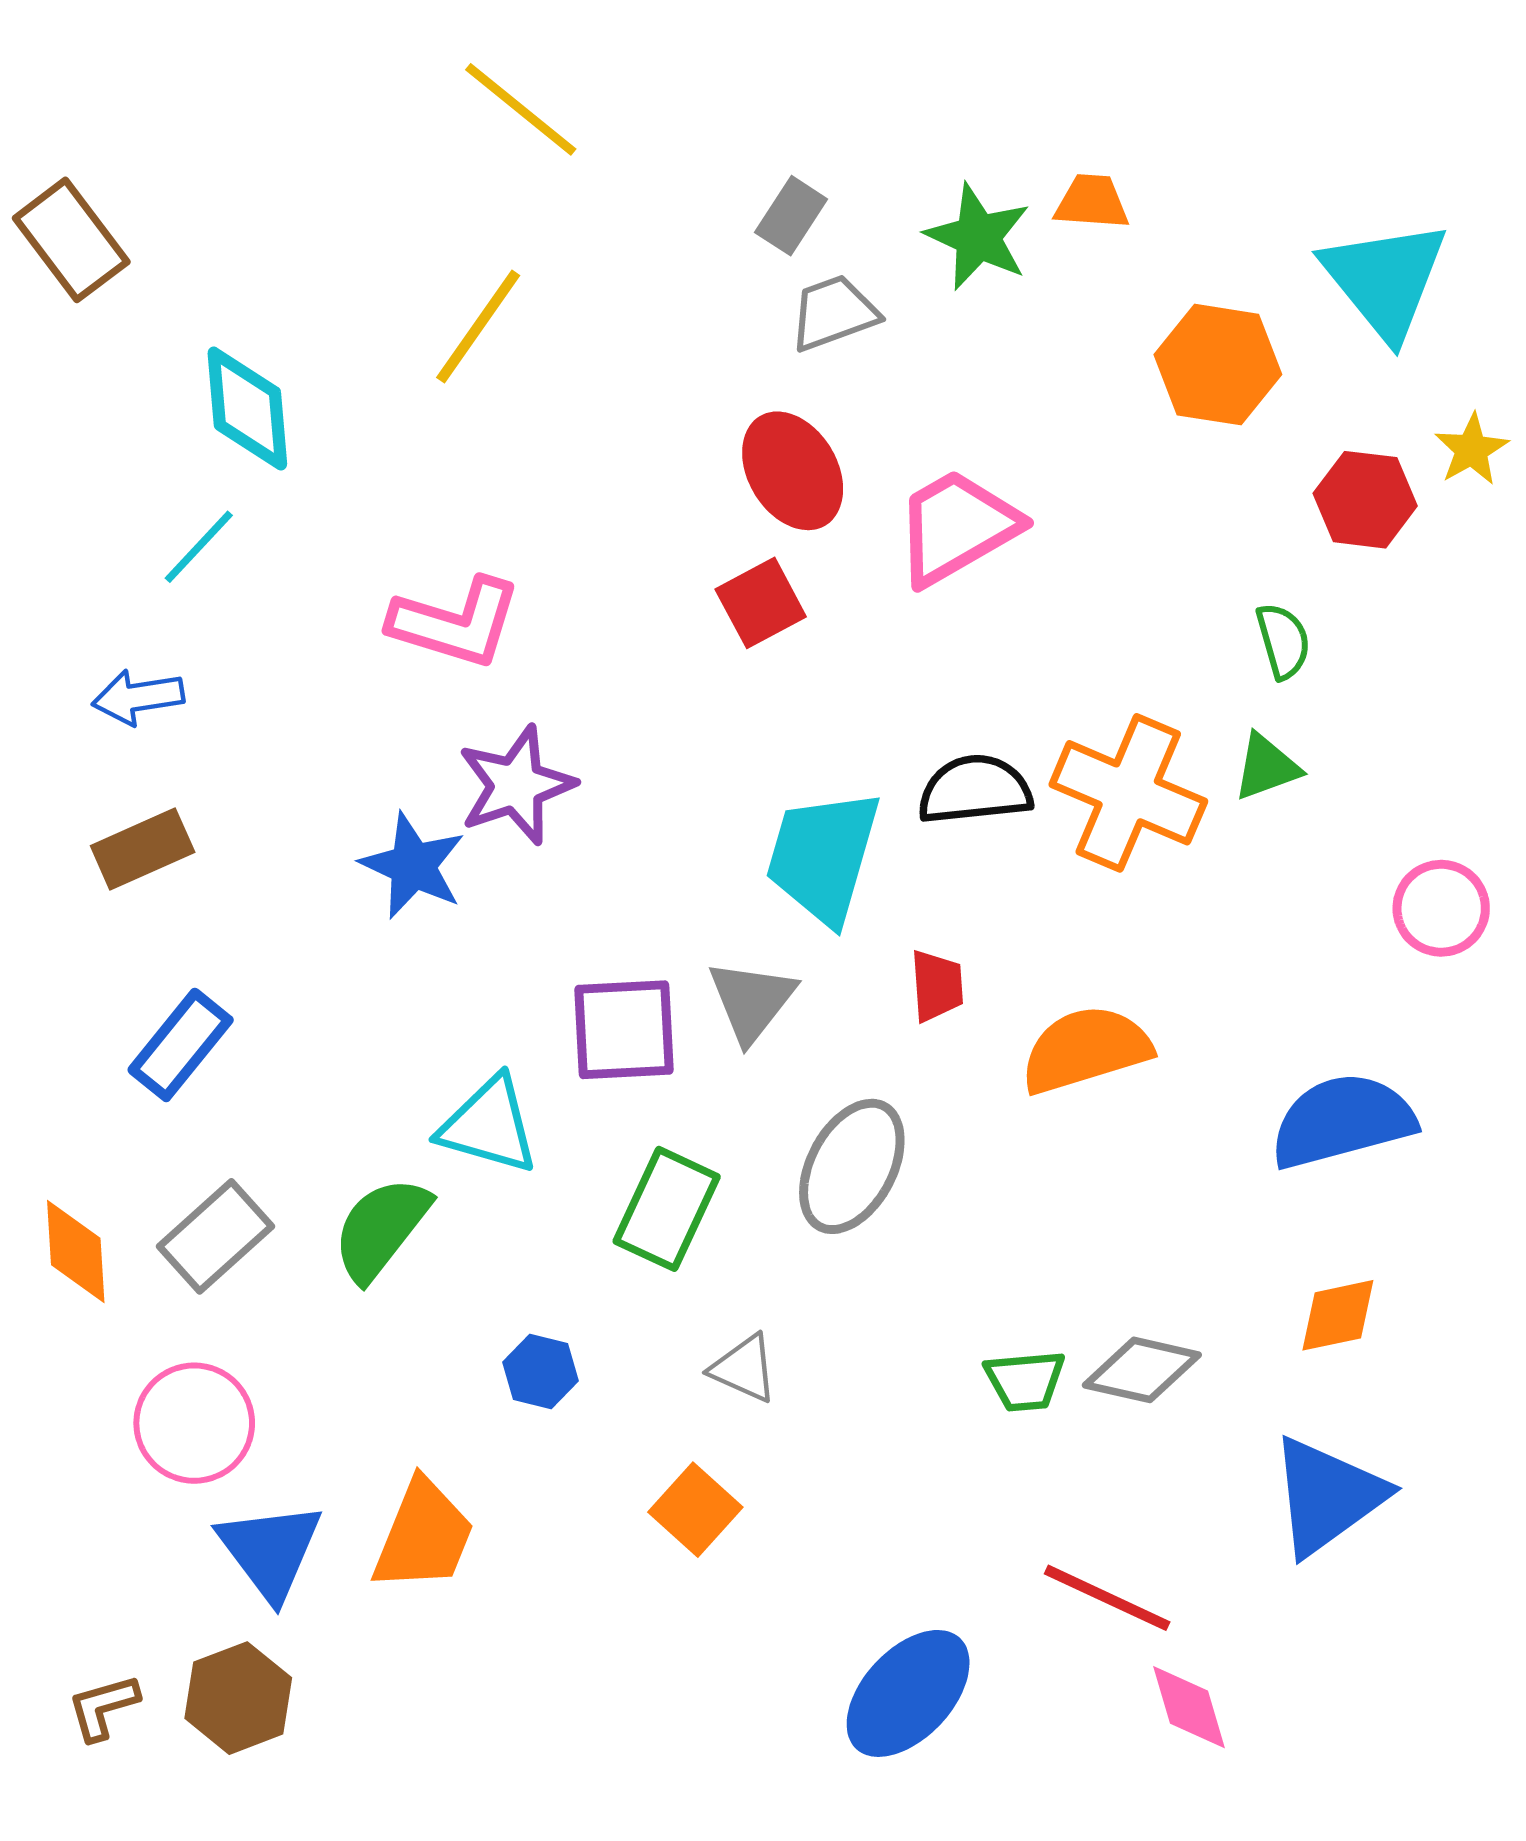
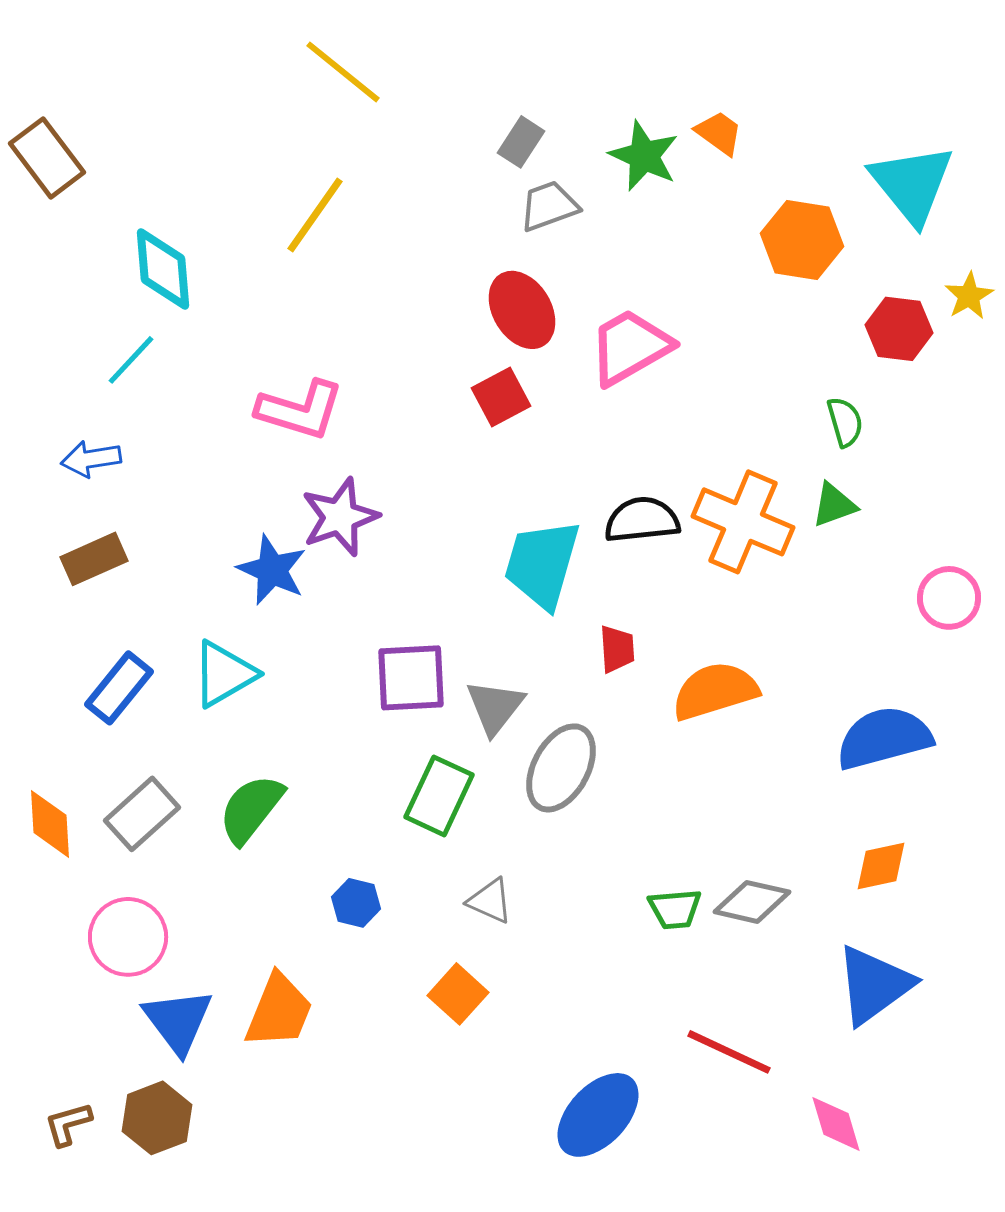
orange trapezoid: (1092, 202) -> (719, 133), turned 32
gray triangle: (752, 1001) -> (495, 707), moved
cyan triangle: (489, 1125) -> (224, 674), moved, turned -46
pink diamond: (1189, 1707) -> (836, 1124), moved

